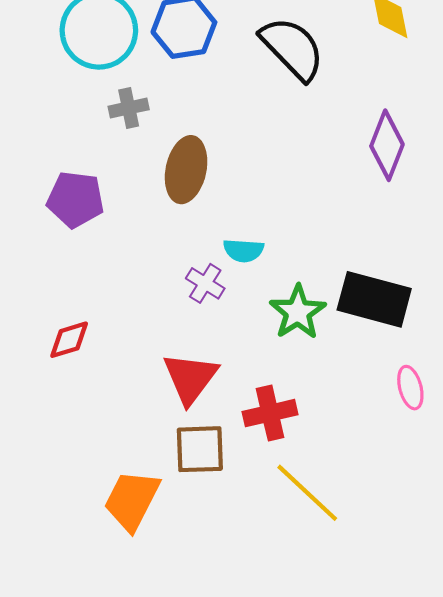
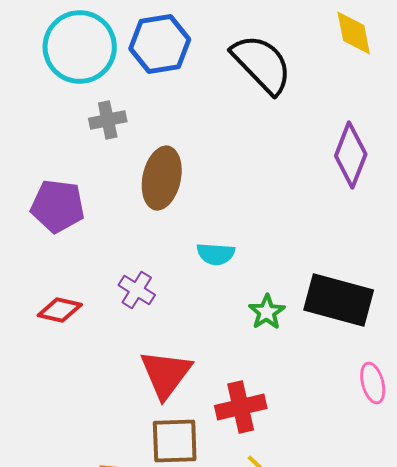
purple cross: (205, 283) -> (137, 290), moved
green star: (298, 312) -> (267, 312), size x0.7
red diamond: (69, 340) -> (60, 310), moved, turned 30

